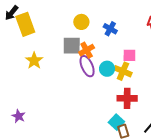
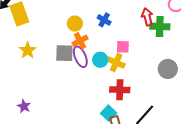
yellow circle: (81, 22) -> (75, 24), moved
gray square: (72, 46) -> (64, 53), moved
purple star: (19, 116) -> (24, 106), moved

